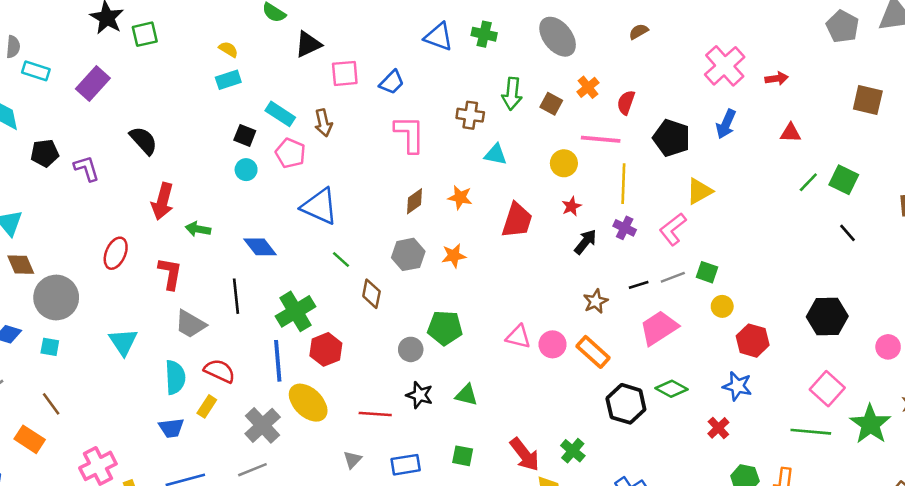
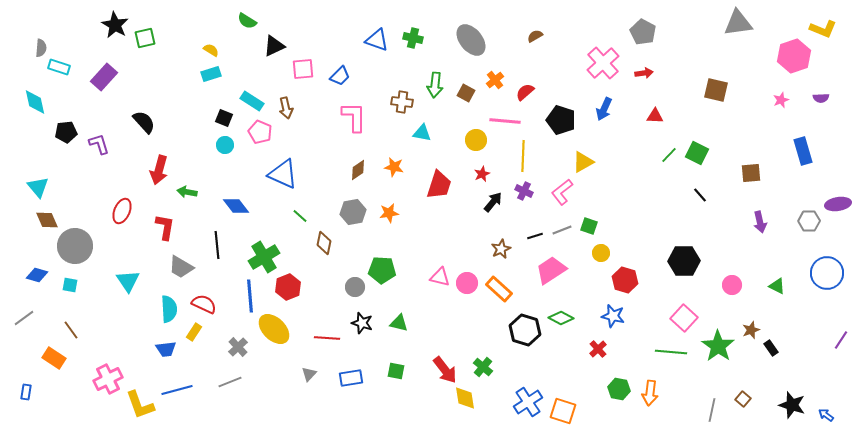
gray pentagon: (842, 27) -> (643, 32), moved
red semicircle: (626, 103) -> (525, 92), turned 30
gray cross: (263, 425) -> (238, 347), size x0.7

